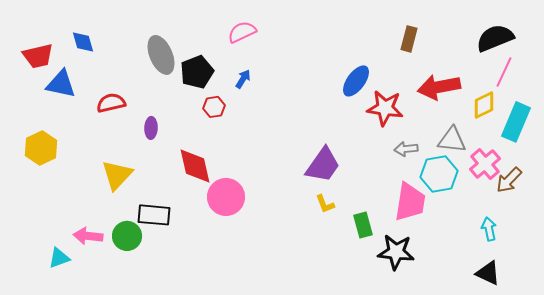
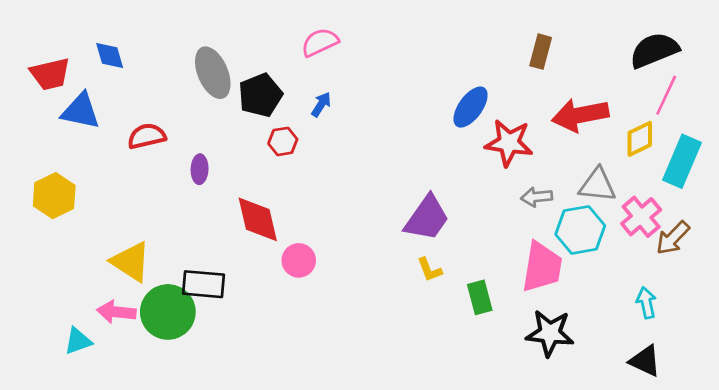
yellow triangle: (117, 175) -> (131, 262), moved, turned -40
pink circle: (226, 197) -> (299, 260), size x0.7
green circle: (127, 236) -> (168, 312), size x1.4
black star: (396, 252) -> (550, 333), moved

